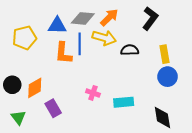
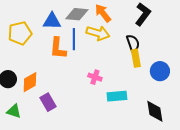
orange arrow: (109, 17) -> (103, 13), turned -84
black semicircle: (130, 50) -> (133, 43), moved, turned 72
yellow rectangle: (164, 54) -> (136, 58), moved
pink cross: (93, 93) -> (95, 77), moved
green triangle: (18, 117) -> (14, 111), turned -35

